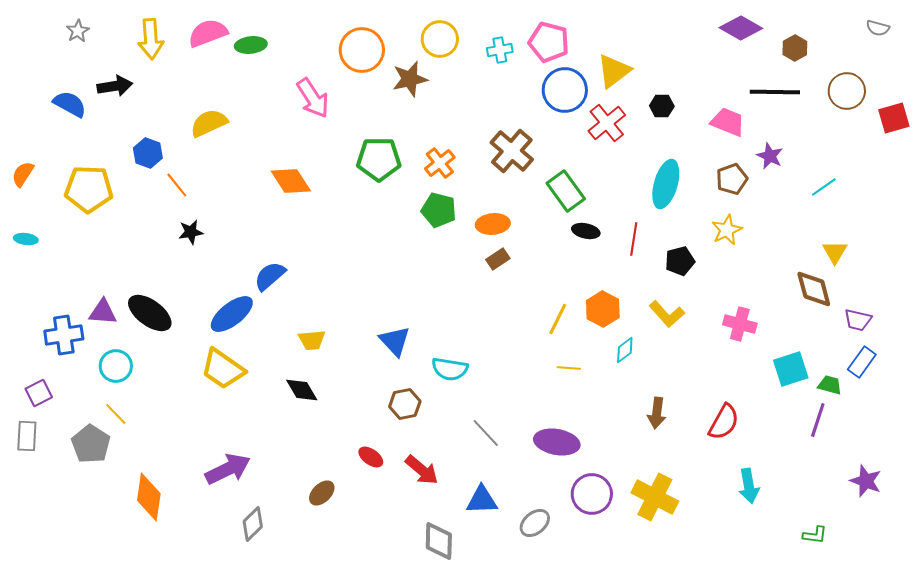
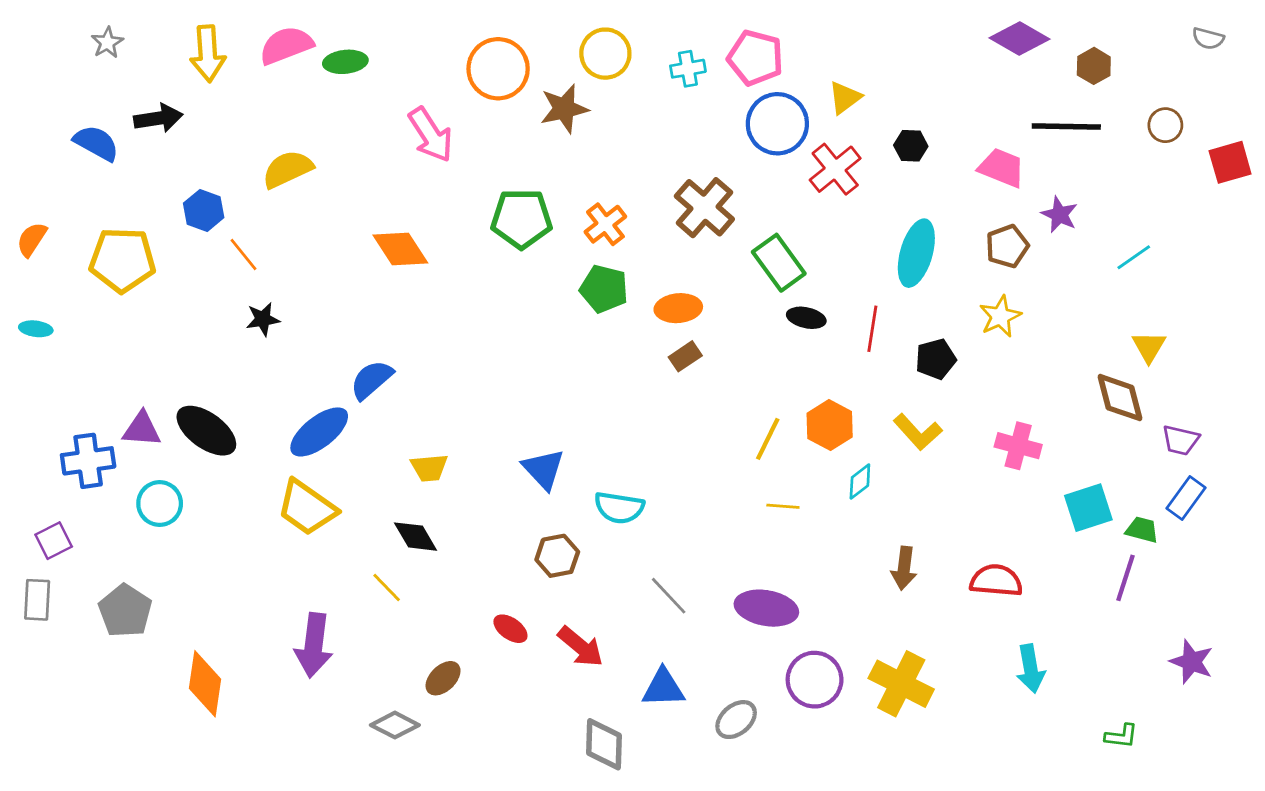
yellow triangle: (614, 71) -> (845, 98), size x0.7
brown circle: (847, 91) -> (1165, 125), size x0.7
yellow line: (116, 414) -> (387, 587), moved
red semicircle: (724, 422) -> (996, 581), turned -114
purple arrow: (228, 469) -> (314, 645), turned 123
gray diamond: (253, 524) -> (395, 725), moved, turned 72

